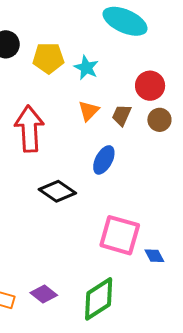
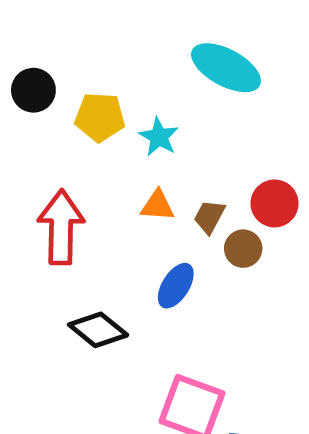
red circle: (150, 86) -> (275, 203), moved
orange triangle: (89, 111) -> (157, 206), turned 45
brown circle: (159, 120) -> (243, 249), moved

